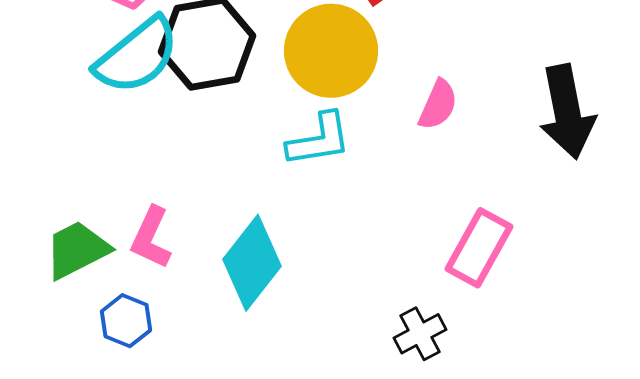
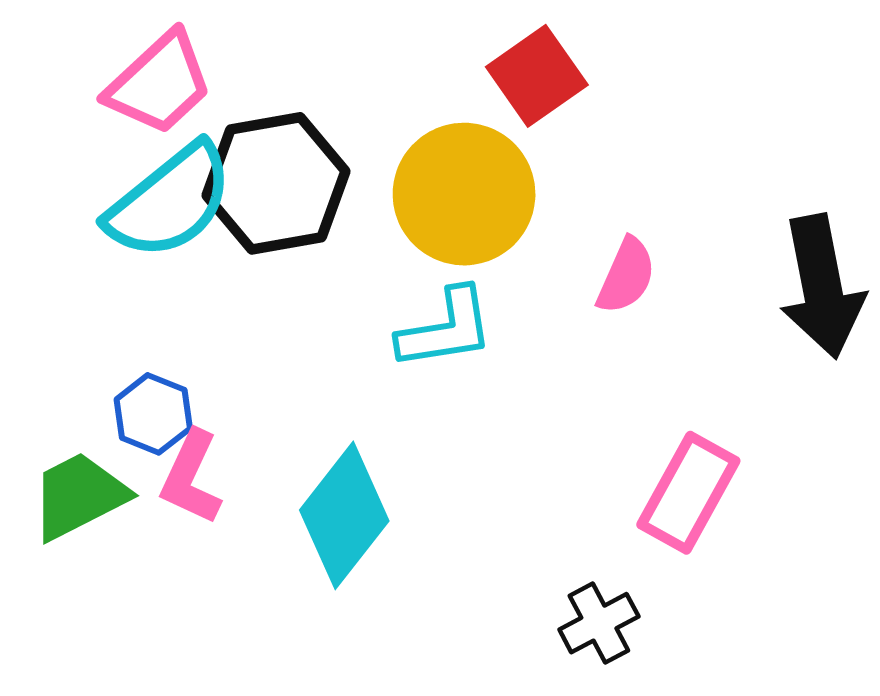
blue hexagon: (126, 321) -> (153, 414), moved

